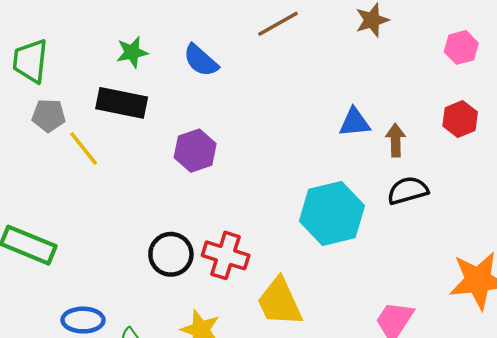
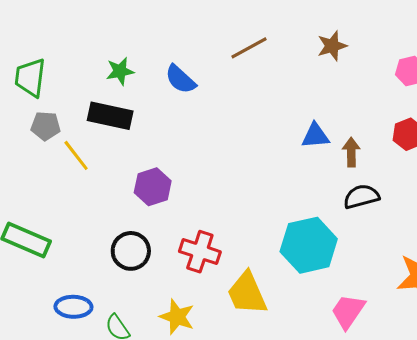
purple hexagon: (195, 151) -> (153, 187), moved
cyan hexagon: (332, 213) -> (309, 245), moved
black circle: (171, 254) -> (131, 251), moved

